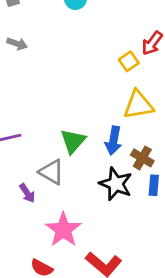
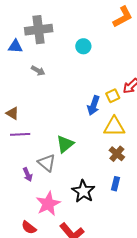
blue arrow: (113, 141) -> (94, 105), moved
brown cross: (142, 158) -> (117, 154), moved
black star: (116, 184) -> (83, 191), moved

